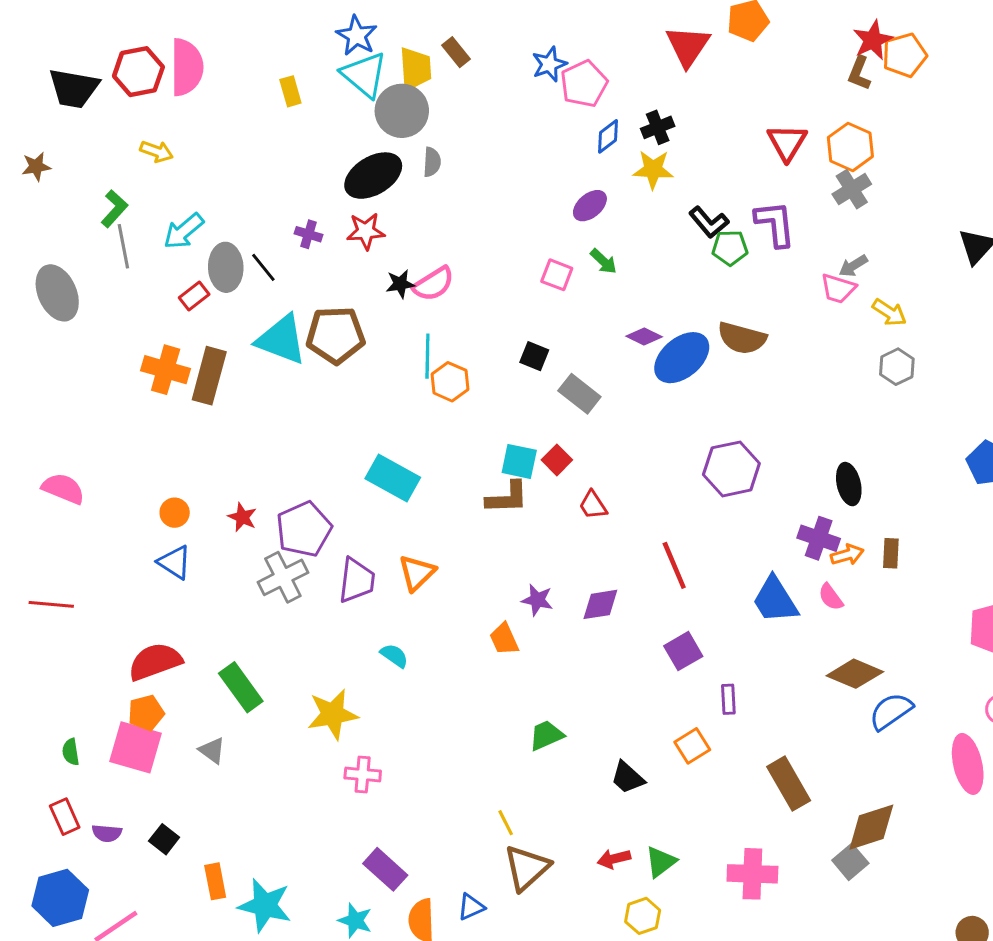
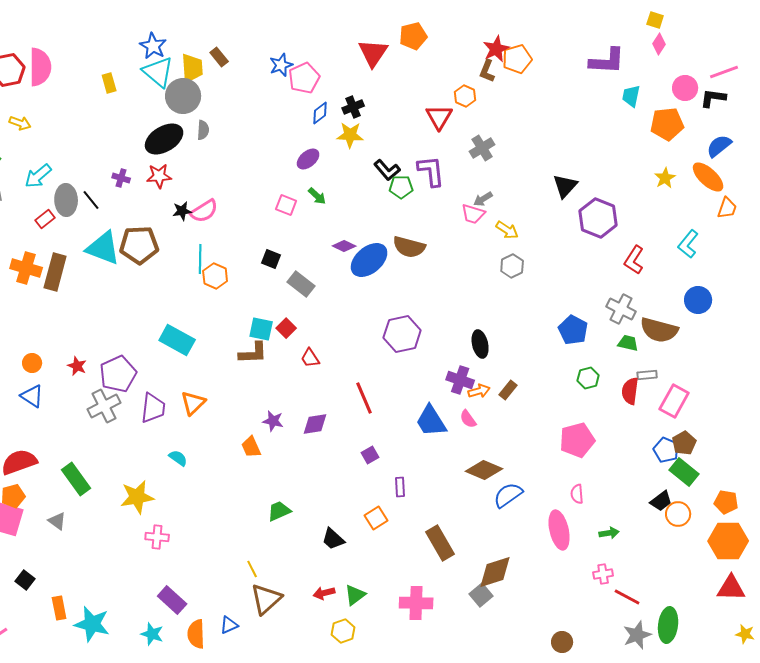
orange hexagon: (850, 147) -> (465, 96), moved, size x0.7
brown rectangle: (891, 553) -> (508, 390), turned 36
purple square: (683, 651) -> (370, 455), size x0.7

